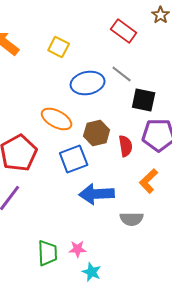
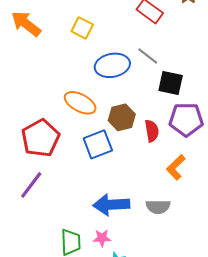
blue arrow: (97, 194) -> (111, 205), moved

